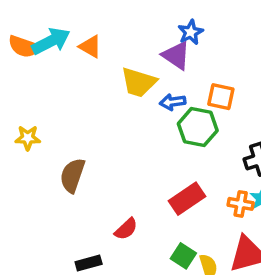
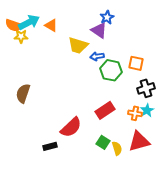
orange square: (221, 97) -> (136, 63), moved
yellow star: (28, 138) -> (21, 36), moved
brown semicircle: (72, 175) -> (23, 93), moved
red semicircle: (126, 229) -> (71, 127), size x1.6

